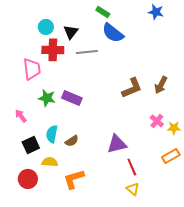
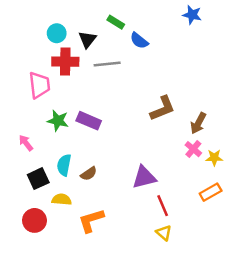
green rectangle: (103, 12) -> (116, 22), moved
blue semicircle: (113, 33) -> (139, 41), size x0.7
brown arrow: (161, 85) -> (198, 123), moved

